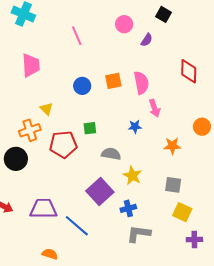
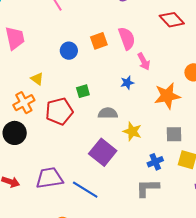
red diamond: (189, 71) -> (172, 20), turned -35
orange star: (172, 146) -> (167, 96), size x1.5
blue cross: (128, 208) -> (155, 162), moved

